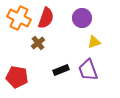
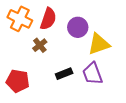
purple circle: (82, 18) -> (78, 27), moved
yellow triangle: (94, 42) -> (99, 44), size x1.6

